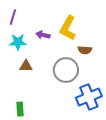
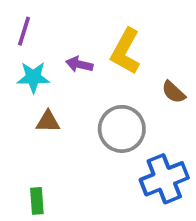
brown semicircle: (85, 50) -> (173, 92), moved, turned 40

